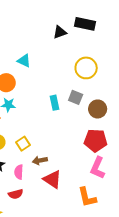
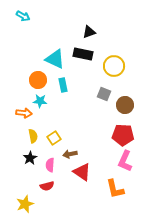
black rectangle: (85, 24) -> (83, 54), moved
cyan triangle: (24, 61) -> (55, 59), size x1.5
cyan rectangle: (55, 103) -> (63, 85), moved

